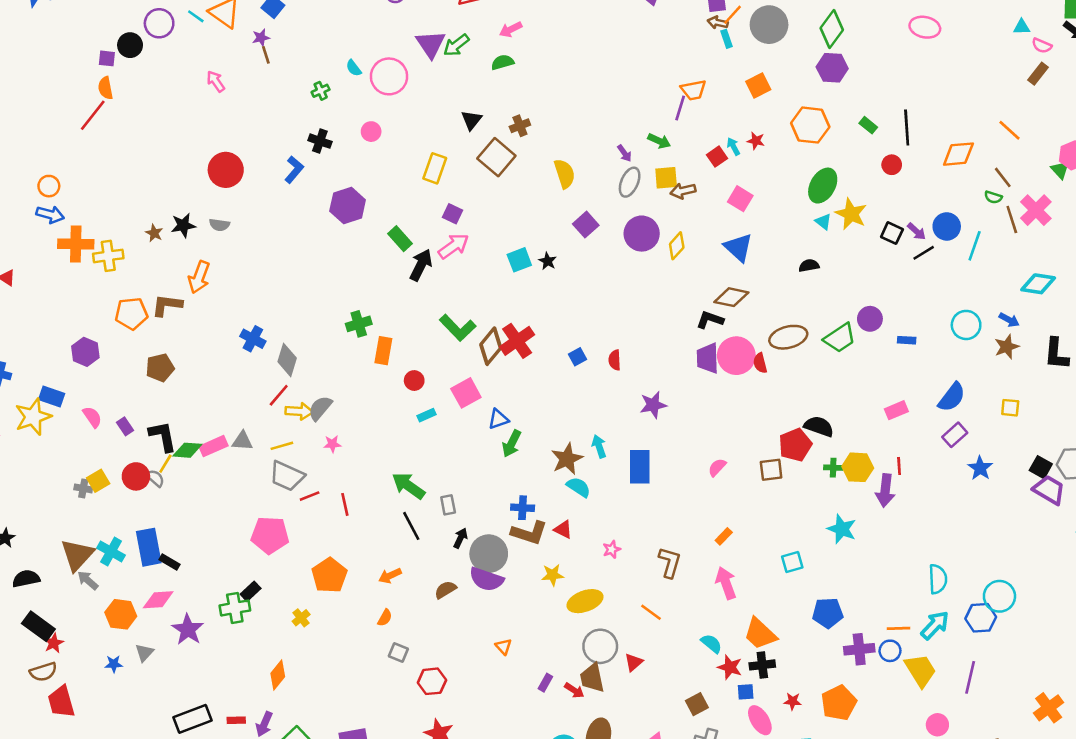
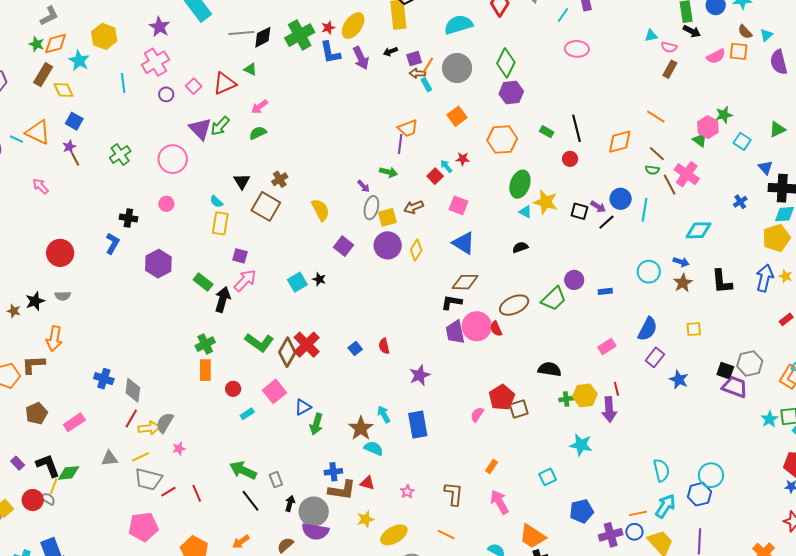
cyan semicircle: (354, 68) -> (216, 202), moved
green cross: (321, 91) -> (120, 154), moved, size x1.5
yellow square: (666, 178) -> (387, 217), moved
green cross: (359, 324) -> (205, 344), moved
red pentagon: (795, 445) -> (502, 397), moved
pink rectangle: (213, 446) -> (74, 422), moved

